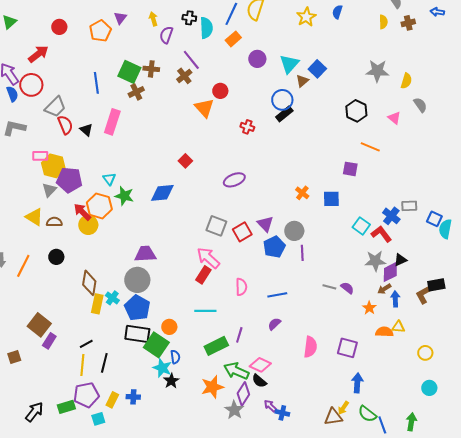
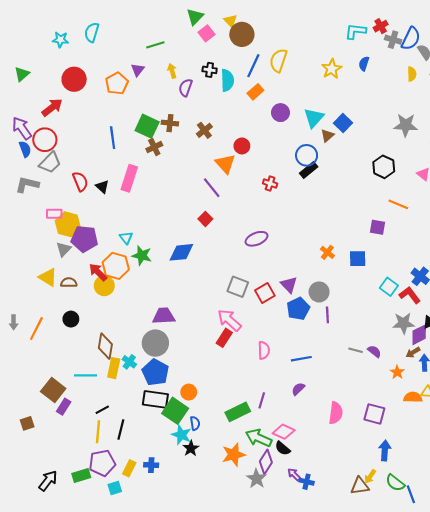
red circle: (59, 27) -> (74, 79), size x1.5
purple line: (191, 60) -> (212, 188), moved
gray trapezoid: (55, 107) -> (50, 163), moved
cyan line: (205, 311) -> (85, 375), moved

